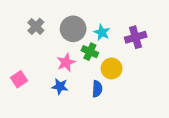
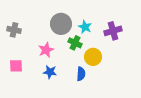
gray cross: (36, 26) -> (14, 30), moved, turned -32
pink star: (66, 62) -> (46, 50), moved
pink square: (19, 79) -> (16, 66), turned 32

